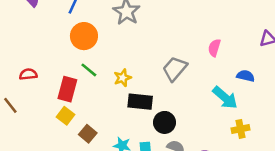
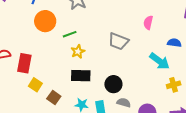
gray trapezoid: (175, 69) -> (118, 41), turned -105
green line: (89, 70) -> (70, 34), moved, turned -56
red rectangle: (67, 89) -> (24, 63), moved
black rectangle: (140, 102) -> (81, 76), moved

